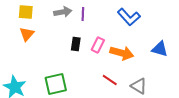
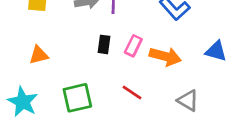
orange triangle: (27, 34) -> (39, 55), moved, turned 35
red line: (110, 80) -> (132, 92), moved

